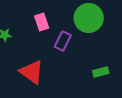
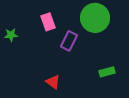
red triangle: (32, 72) -> (53, 82), moved, size x0.6

